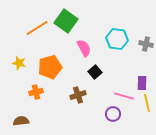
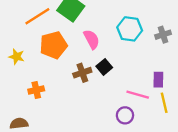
gray cross: (146, 44) -> (163, 35), turned -32
orange pentagon: (50, 67) -> (54, 45), moved
brown cross: (78, 95) -> (82, 73), moved

